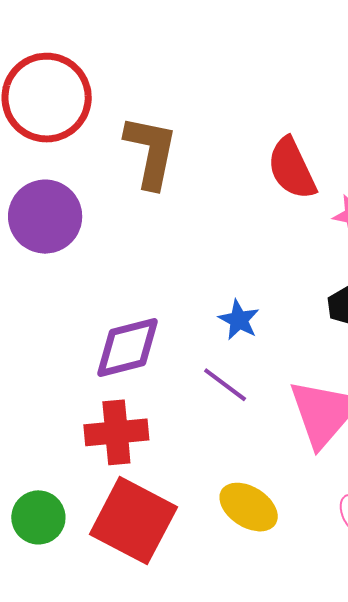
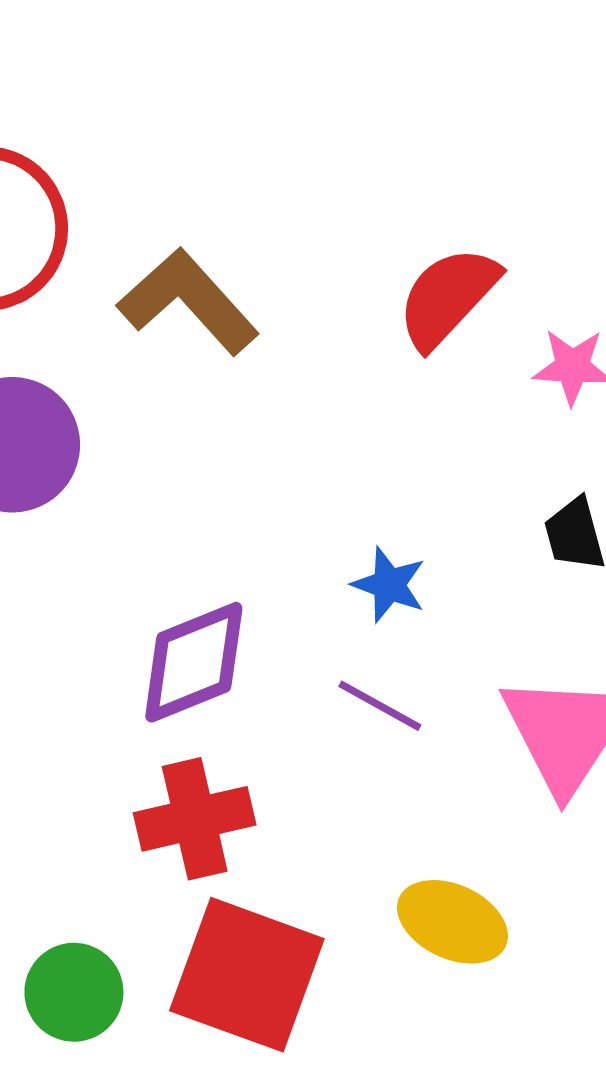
brown L-shape: (151, 152) -> (188, 301), turned -46
red semicircle: (292, 169) -> (448, 297), turned 76

